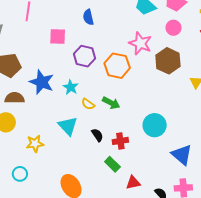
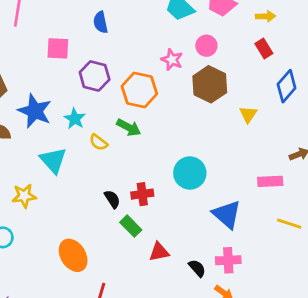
pink circle: (173, 28) -> (206, 46), moved
pink star: (140, 43) -> (172, 60), size x0.7
green arrow: (111, 103) -> (129, 127), moved
cyan triangle: (68, 126) -> (53, 160), moved
black semicircle: (97, 135) -> (112, 199), moved

